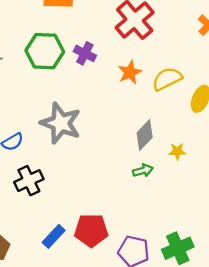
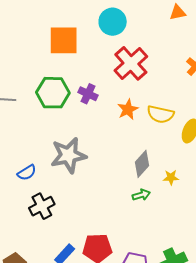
yellow semicircle: (167, 79) -> (160, 114), turned -140
gray star: (61, 123) -> (68, 155), turned -30

